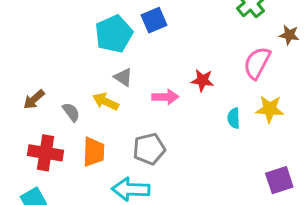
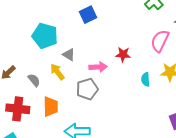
cyan pentagon: (114, 34) -> (45, 36), moved, turned -30
yellow arrow: (106, 101) -> (57, 72), turned 30
gray pentagon: (149, 149) -> (87, 89), moved

